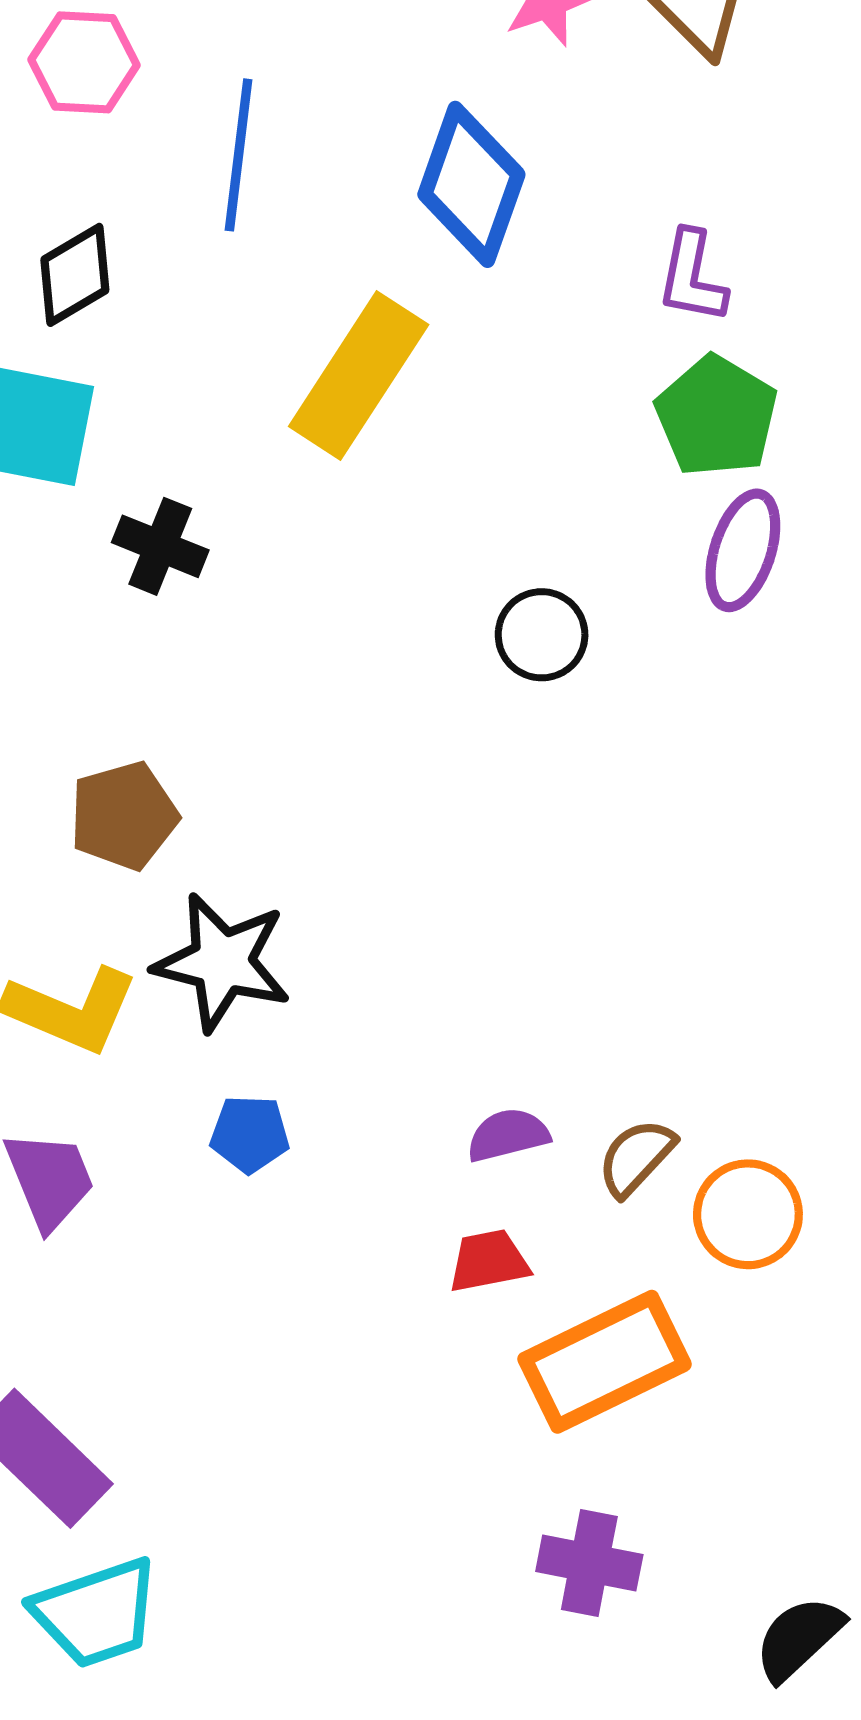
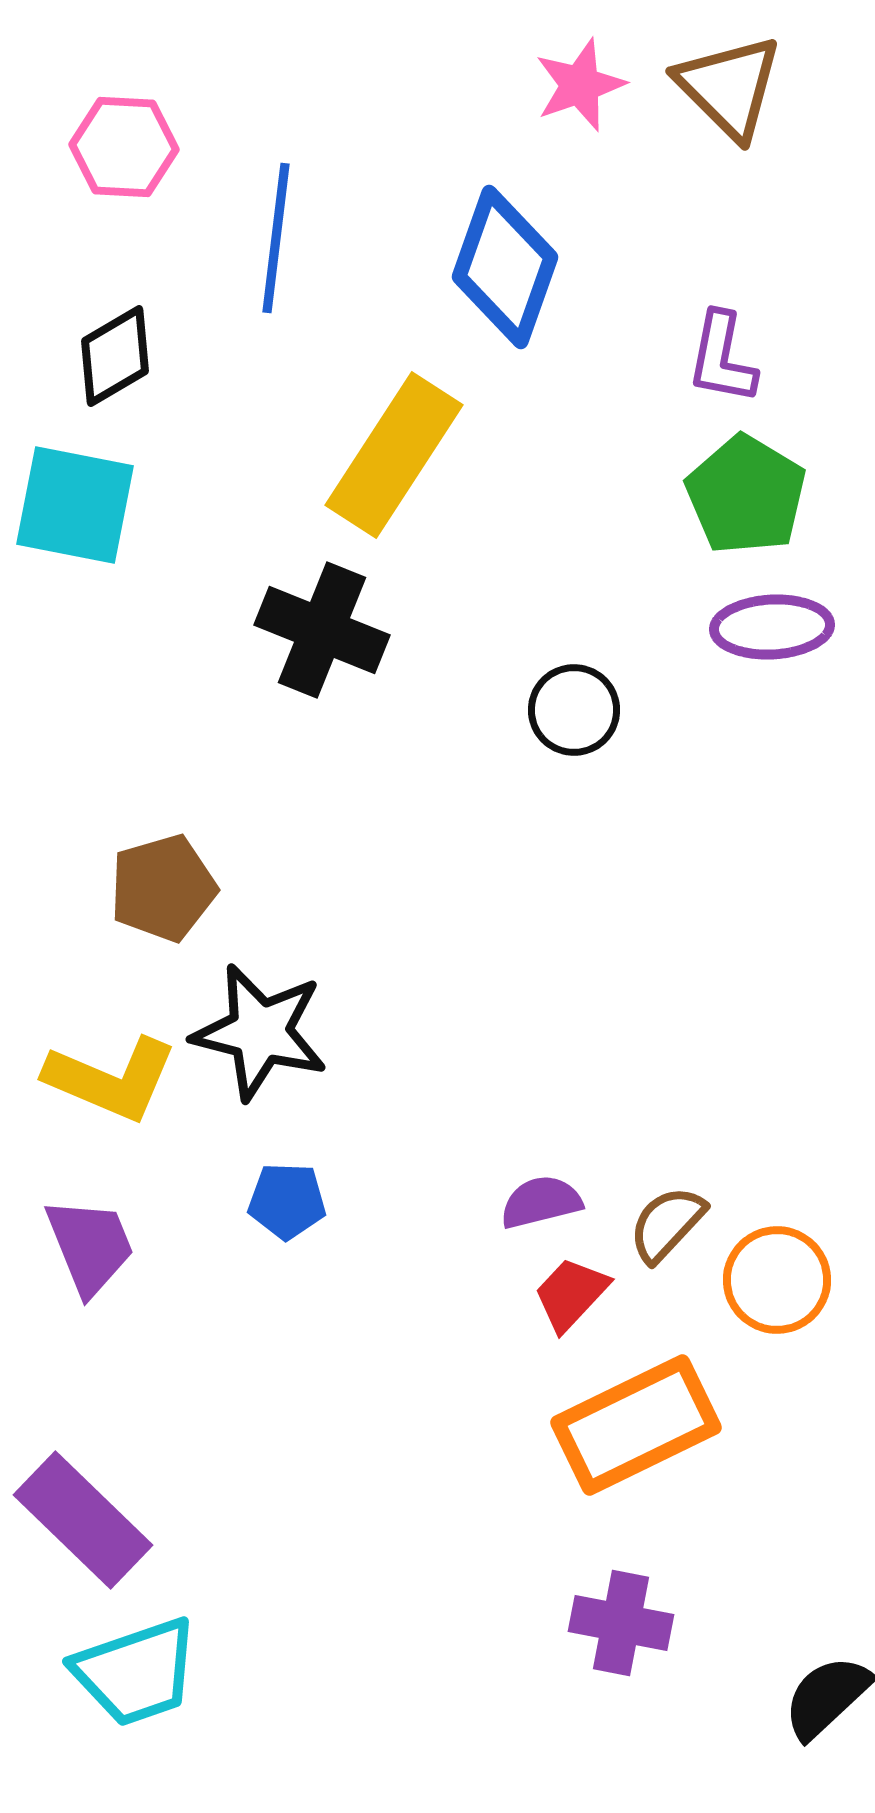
black cross: (160, 546) -> (322, 630), moved, size x1.4
purple ellipse: (743, 550) -> (772, 627), turned 69
red trapezoid: (489, 1261) -> (571, 1294), moved, turned -36

